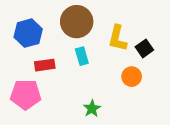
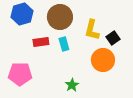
blue hexagon: (28, 33) -> (22, 14), moved
red rectangle: (45, 65) -> (41, 42), moved
orange circle: (132, 77) -> (103, 60), size x1.5

